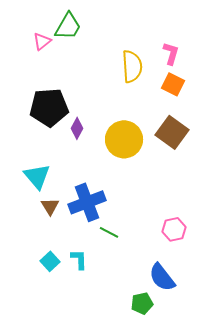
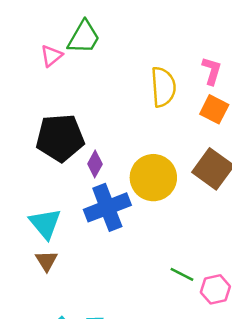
blue cross: (87, 202) -> (107, 207), moved
brown triangle: (50, 206) -> (47, 261), moved
green line: (109, 232) -> (182, 274), moved

